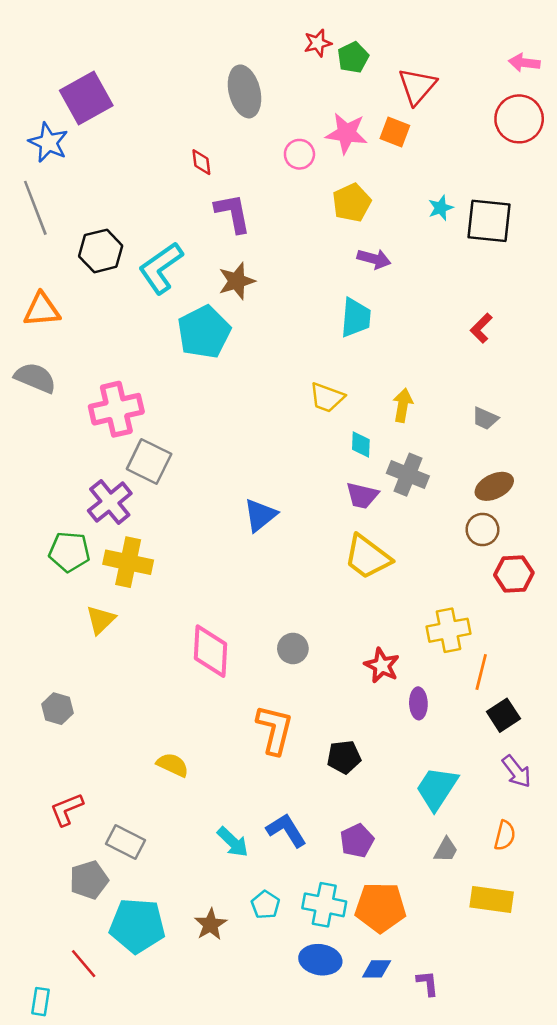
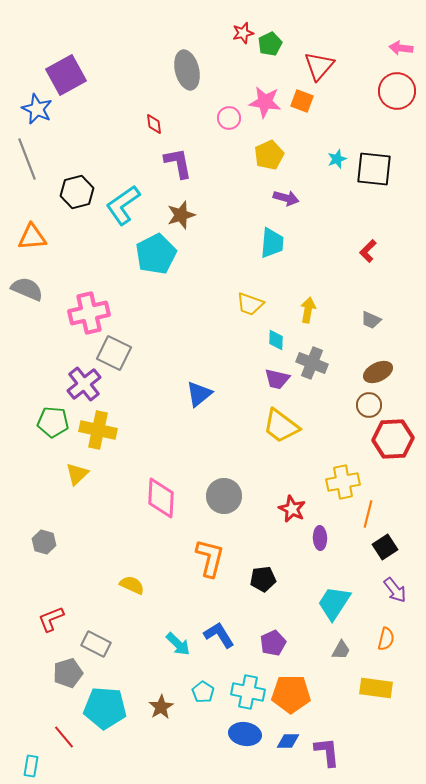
red hexagon: (514, 574) -> (393, 439), size x1.4
gray circle: (293, 648) -> (224, 496), size x1.5
purple L-shape: (428, 983) -> (327, 752), size x1.5

